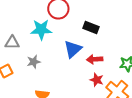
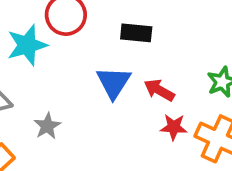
cyan star: (41, 30) -> (27, 45), moved
red arrow: (95, 59) -> (159, 90), turned 49

